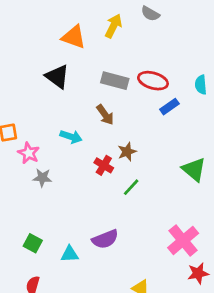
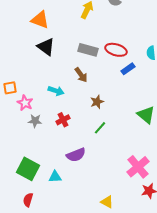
orange triangle: (74, 37) -> (40, 20), moved
red cross: (104, 165) -> (63, 120), moved, turned 32
purple semicircle: (105, 239) -> (76, 155), moved
green square: (33, 243) -> (28, 169), size x1.6

